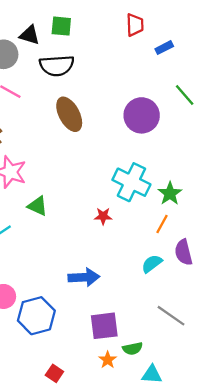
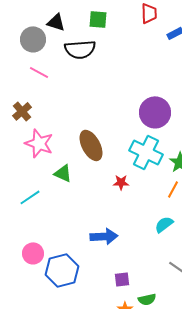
green square: (61, 26) -> (98, 19), moved
brown ellipse: (69, 114) -> (91, 145), moved
purple circle: (142, 115) -> (155, 112), moved
purple square: (104, 326) -> (122, 279), size x0.6

